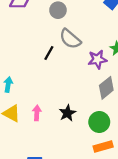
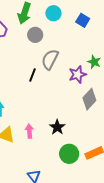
gray semicircle: (70, 39) -> (50, 59), turned 85
green circle: (99, 122) -> (69, 154), moved

